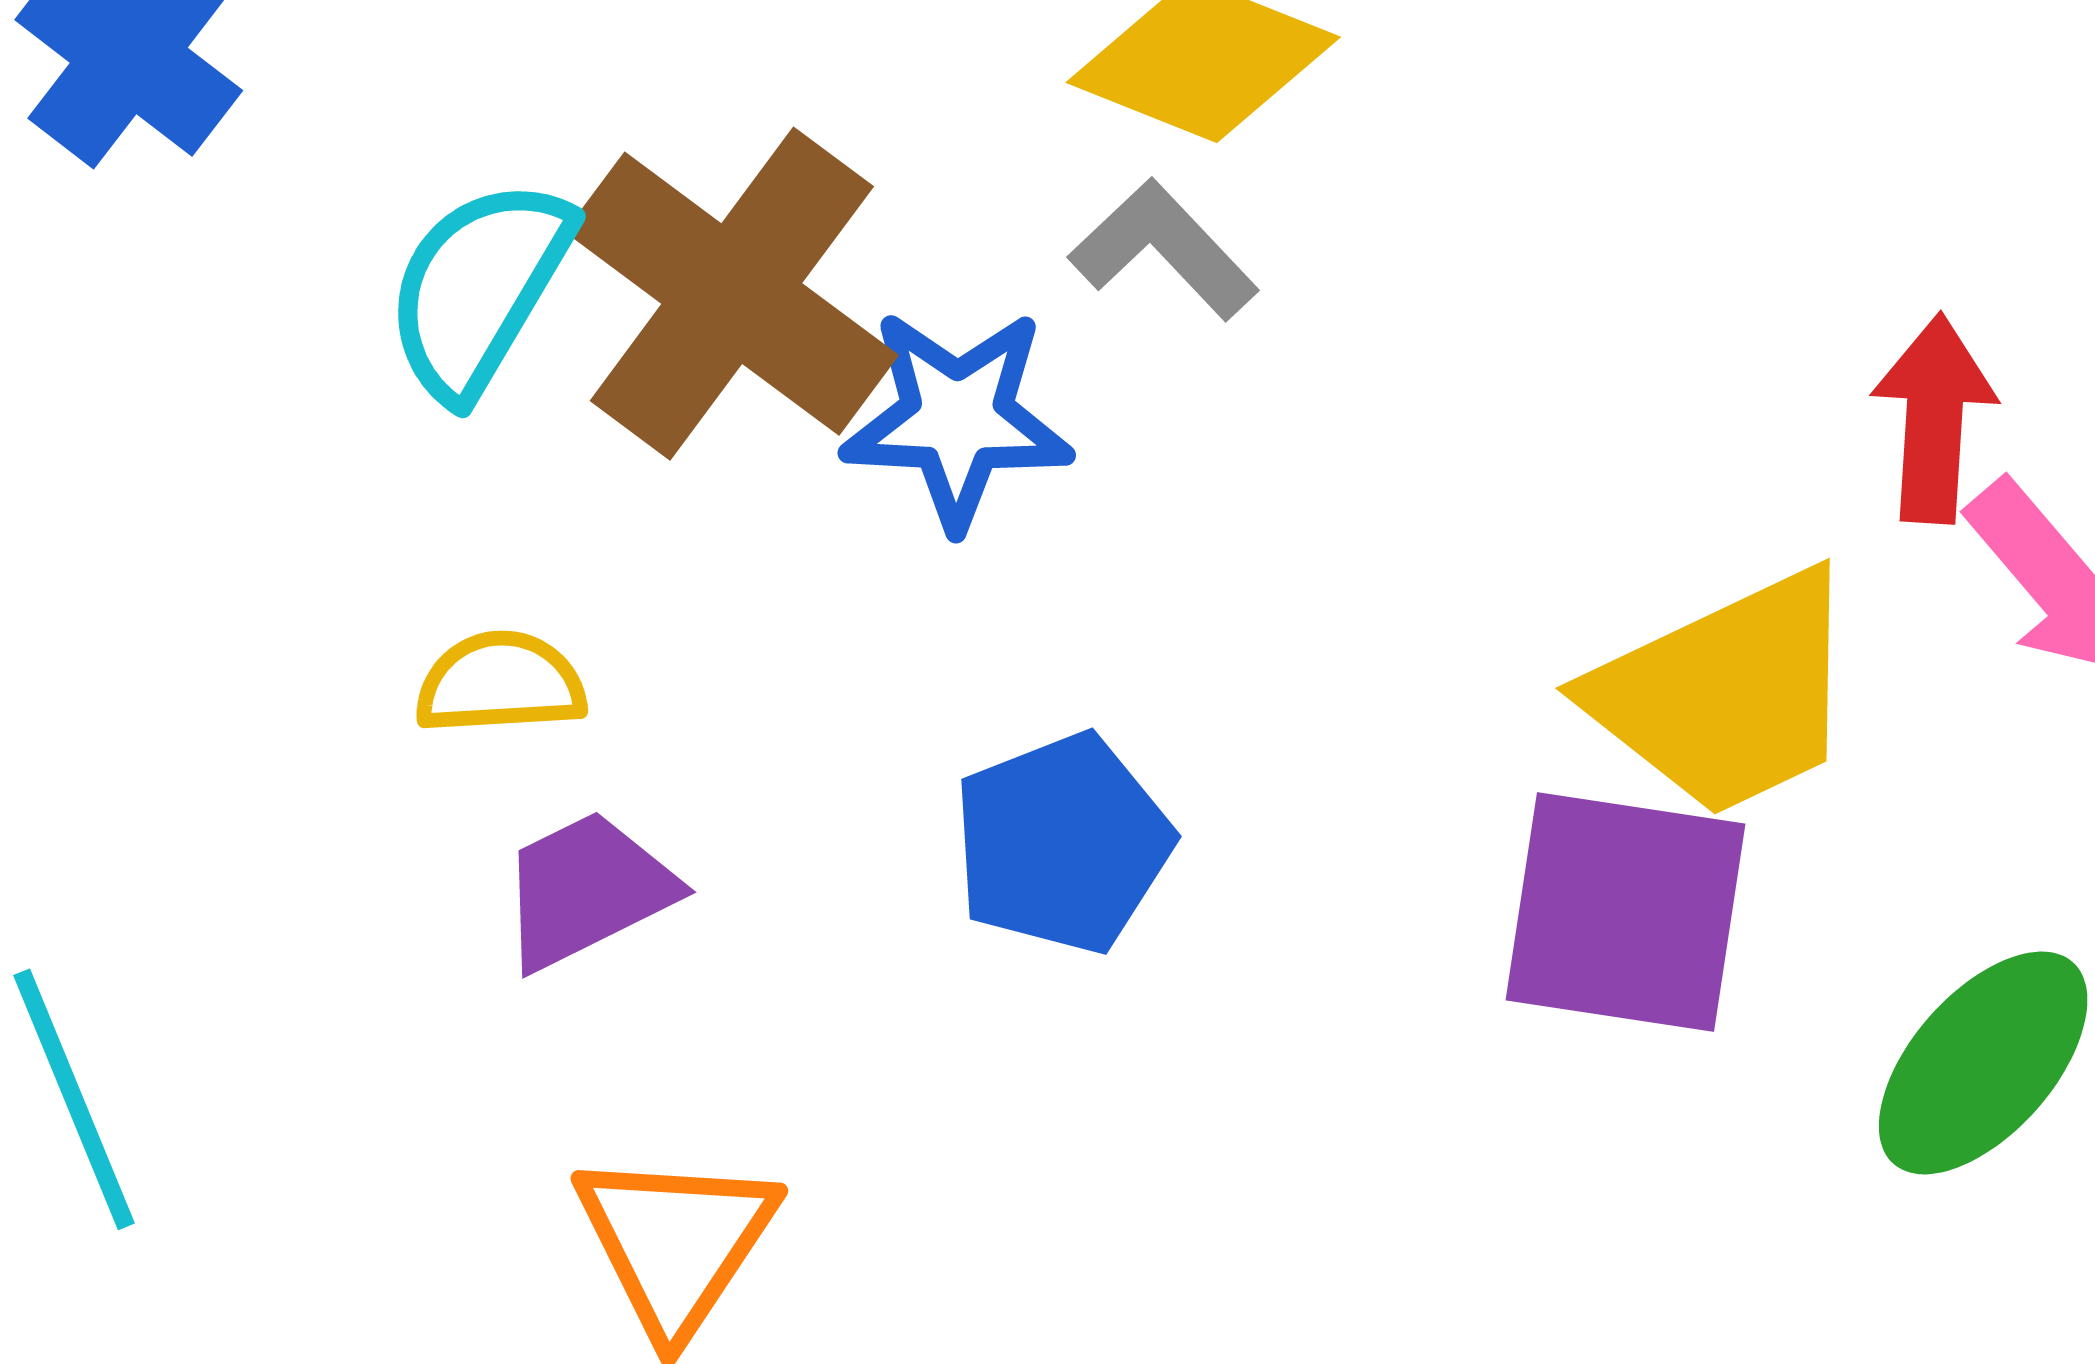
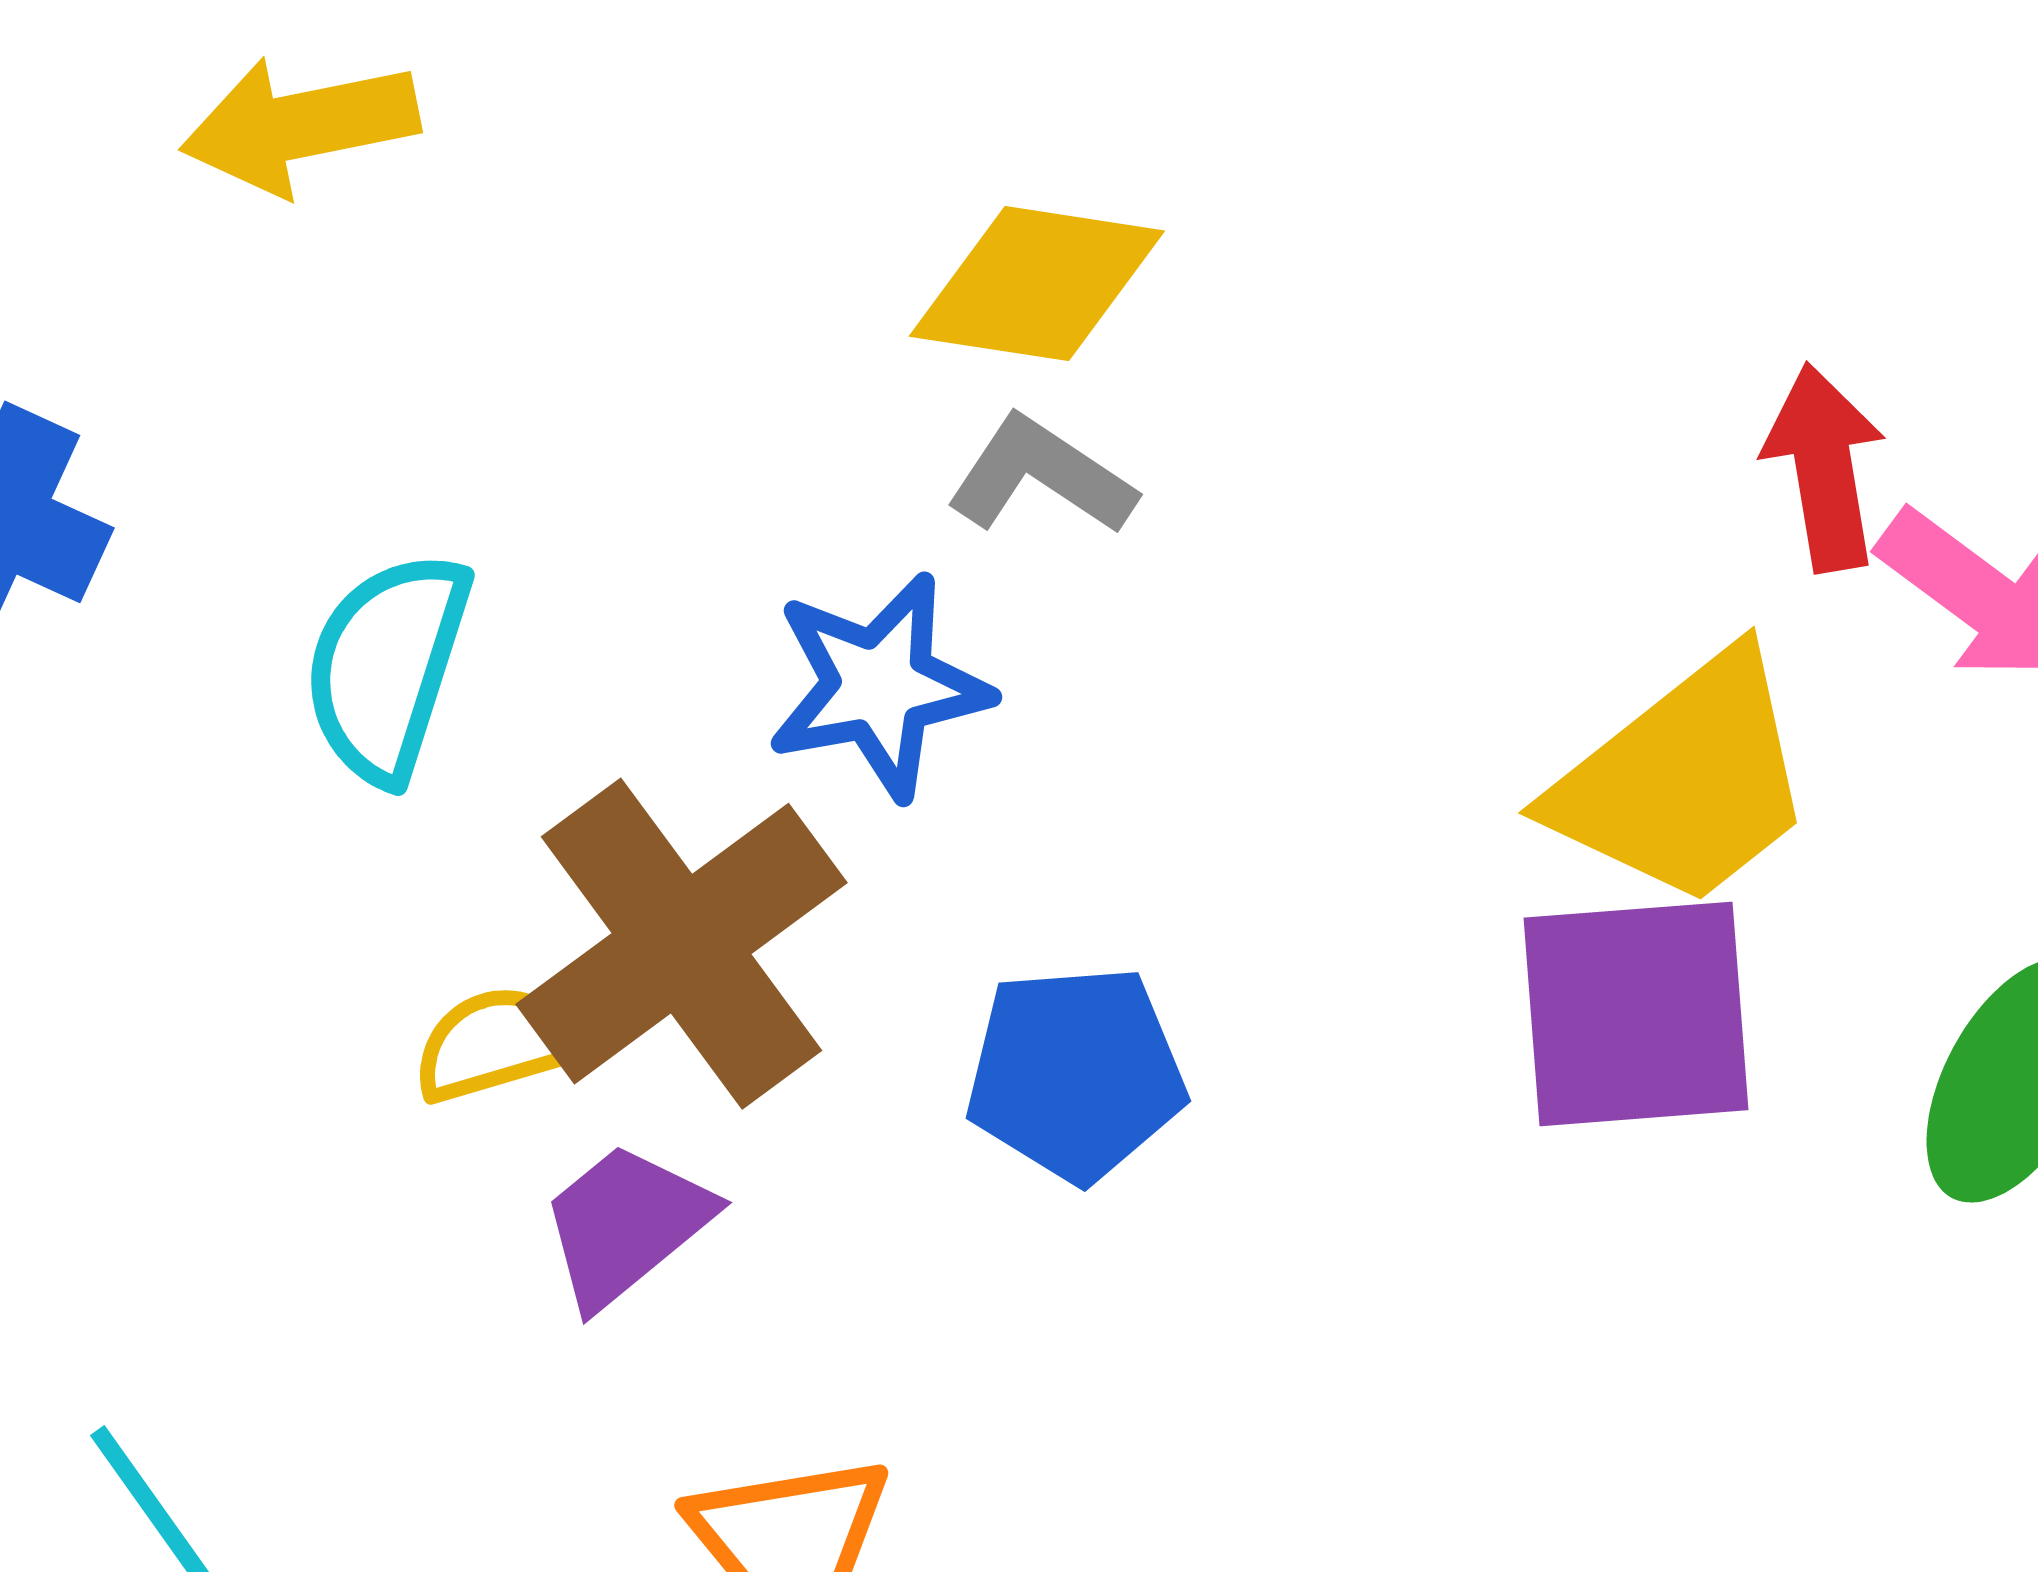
brown cross: (732, 294) -> (682, 944), moved, turned 30
blue pentagon: (1062, 843) -> (1076, 1073), turned 30

